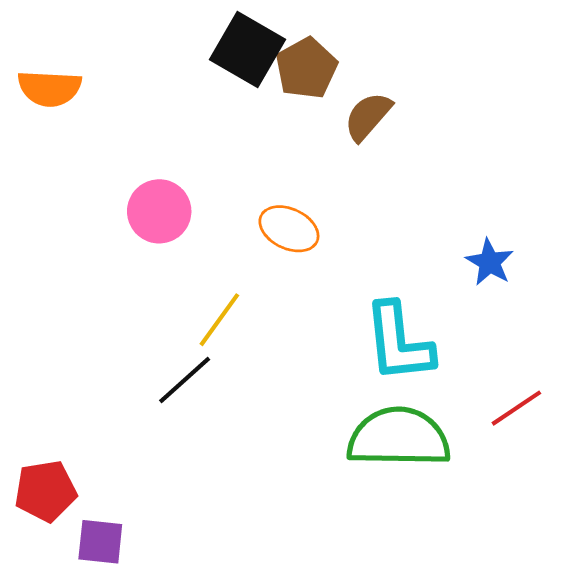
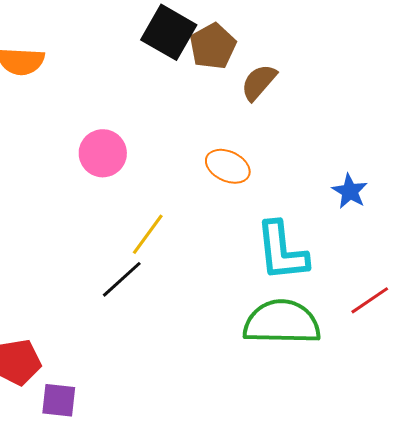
orange ellipse: (289, 229) -> (228, 166), moved

